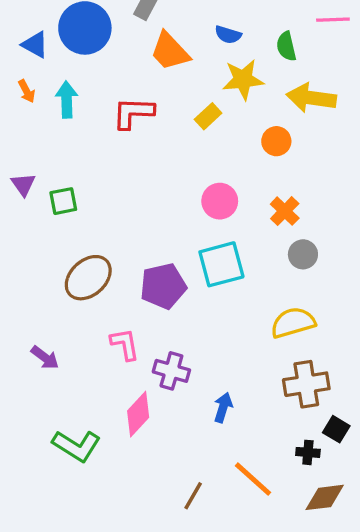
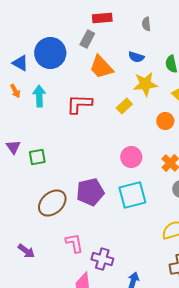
purple pentagon: (163, 286) -> (90, 192), moved

